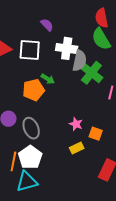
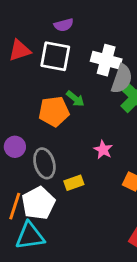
purple semicircle: (47, 25) -> (64, 25), moved, turned 112
pink star: (76, 124) -> (103, 150), moved
yellow rectangle: (77, 148) -> (74, 183), moved

